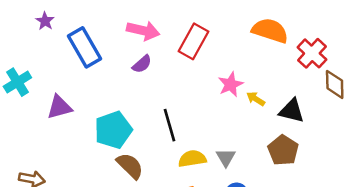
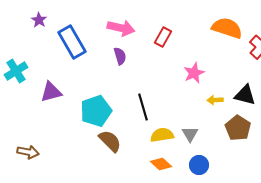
red rectangle: (193, 41) -> (163, 37), size x0.7
purple semicircle: (142, 64) -> (120, 56), turned -66
yellow arrow: (256, 99) -> (215, 100), moved, turned -35

